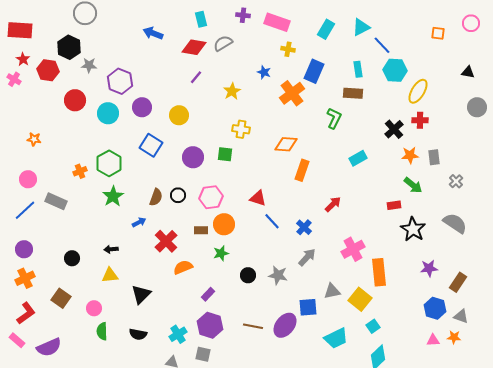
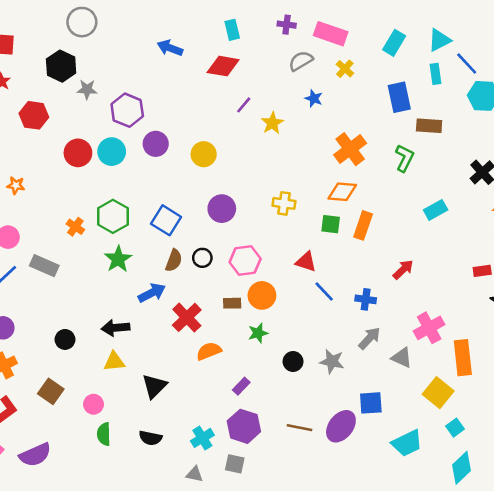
gray semicircle: (223, 43) -> (301, 61), moved
yellow cross: (288, 49) -> (345, 69), turned 32
cyan rectangle: (358, 69) -> (436, 74), moved
red hexagon: (48, 70) -> (34, 115), moved
blue rectangle: (314, 71) -> (399, 97), moved, turned -35
purple line: (196, 77) -> (244, 105), moved
orange cross: (292, 93) -> (350, 149), moved
red circle: (75, 100) -> (78, 153), moved
yellow cross: (241, 129) -> (284, 203), moved
blue square: (151, 145) -> (166, 220), moved
green square: (225, 154) -> (331, 224), moved
orange cross: (80, 171) -> (75, 227), turned -32
blue arrow: (139, 222) -> (152, 293), size x1.5
blue cross: (304, 227) -> (366, 299), turned -35
black arrow: (111, 249) -> (116, 328), size x1.5
gray triangle: (332, 291) -> (402, 358), moved, turned 36

